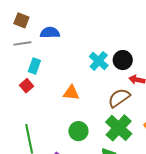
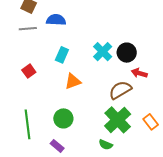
cyan rectangle: (34, 66) -> (62, 55), moved
orange triangle: (71, 93) -> (73, 81), turned -30
green circle: (78, 131) -> (63, 118), moved

